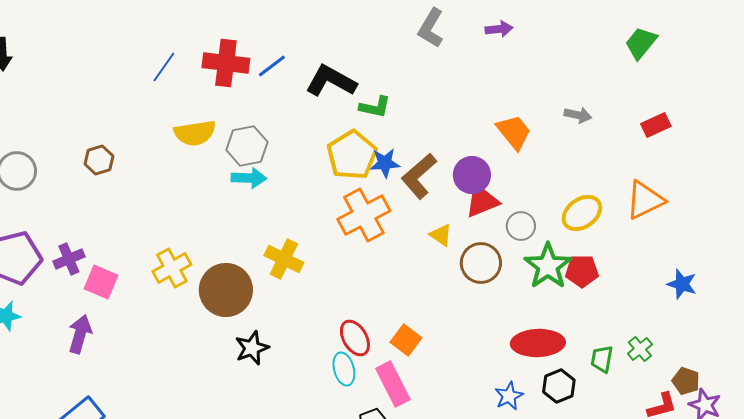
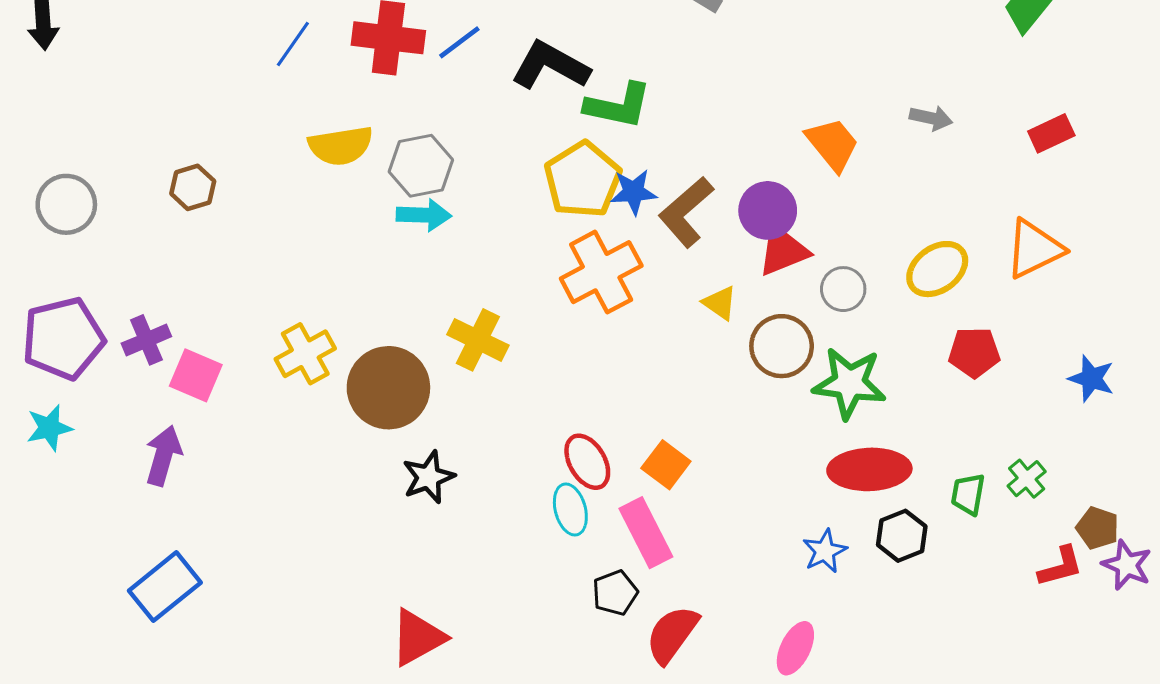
green L-shape: (375, 107) -> (618, 106), size x1.4
green star: (548, 266) -> (849, 383), moved, turned -30
red pentagon: (582, 271) -> (974, 352), moved

